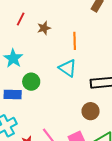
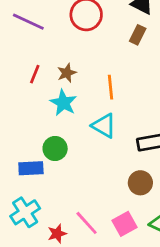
red line: (21, 19) -> (35, 74), moved
cyan star: (13, 58) -> (63, 103), moved

